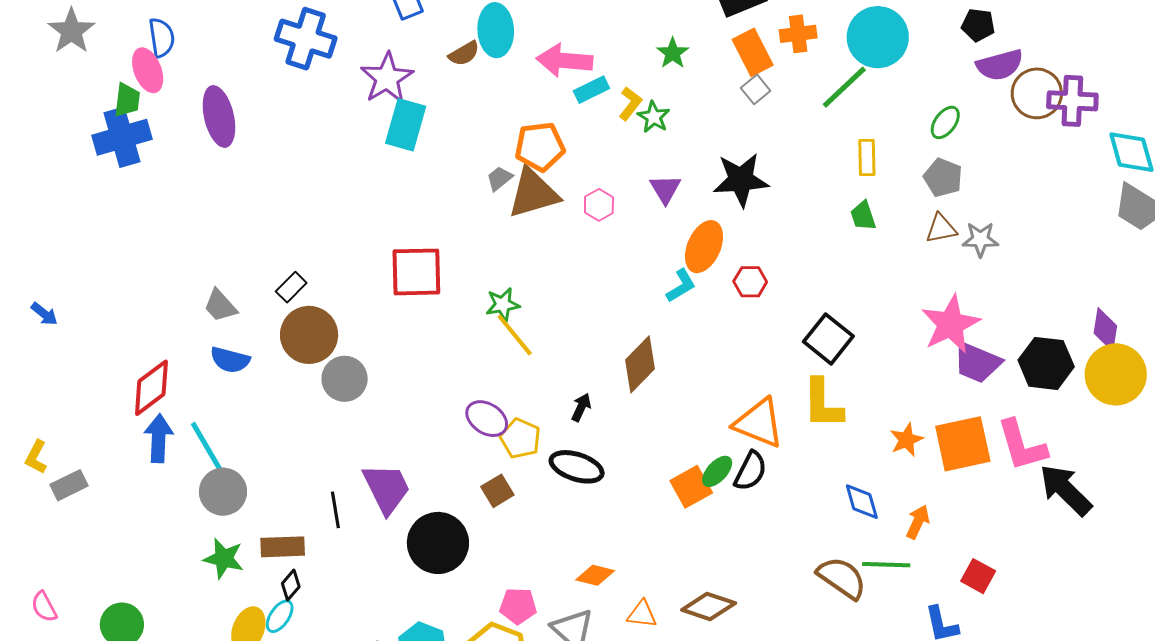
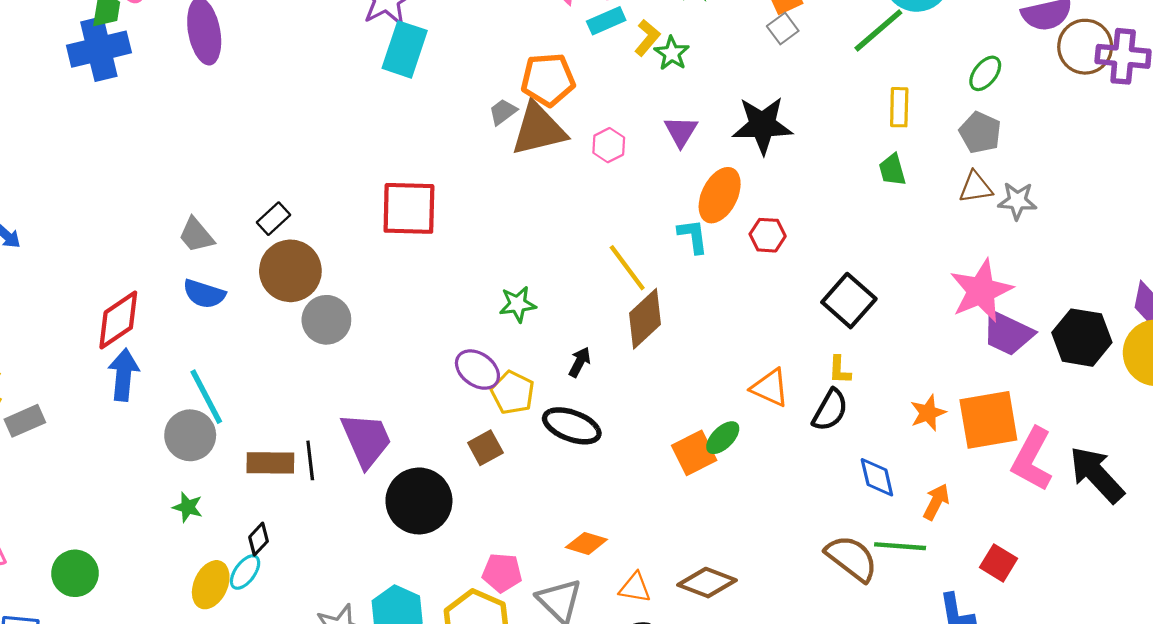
cyan L-shape: (681, 286) -> (693, 236), turned -69
green star: (503, 305) -> (518, 304), moved
yellow line: (515, 335) -> (627, 268), moved
yellow L-shape: (823, 404) -> (840, 370), size x0.5
orange triangle: (759, 423) -> (770, 388), size x0.7
pink L-shape: (1022, 445) -> (1032, 459), moved, turned 42
cyan line: (207, 447) -> (206, 397), moved
black semicircle: (750, 471) -> (830, 410), moved
brown rectangle: (283, 547) -> (270, 463), moved
green star: (224, 558) -> (188, 507), size x0.7

